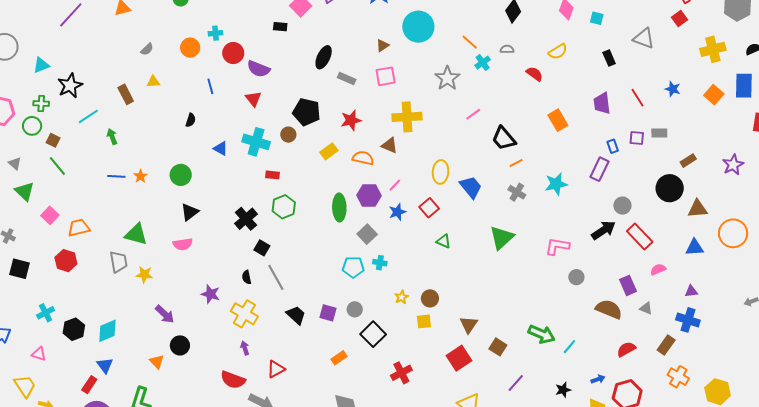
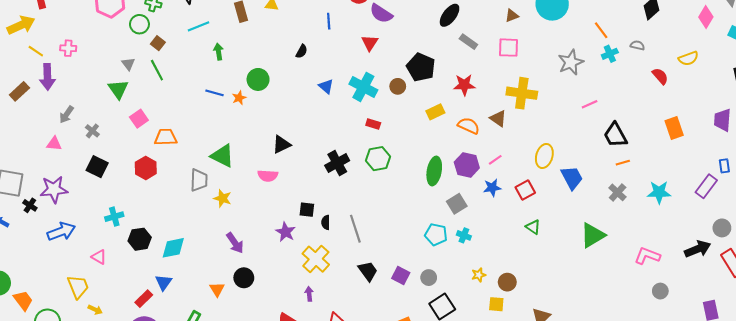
gray triangle: (15, 163) -> (128, 64), moved
green circle: (181, 175) -> (258, 79), moved
black square: (262, 248) -> (307, 210), moved, turned -35

